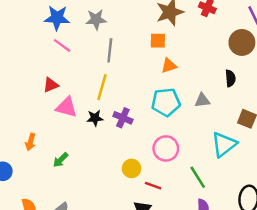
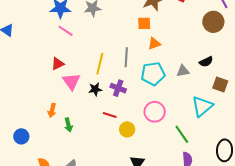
gray line: (110, 50) -> (126, 57), moved
black semicircle: (230, 78) -> (206, 62), moved, turned 72
pink triangle: (66, 107) -> (71, 81), turned 42
orange arrow: (31, 142) -> (52, 110), moved
green arrow: (61, 160) -> (68, 125), turned -56
red line: (153, 186) -> (110, 115), moved

